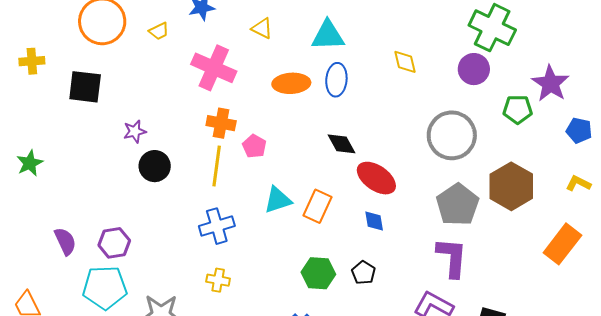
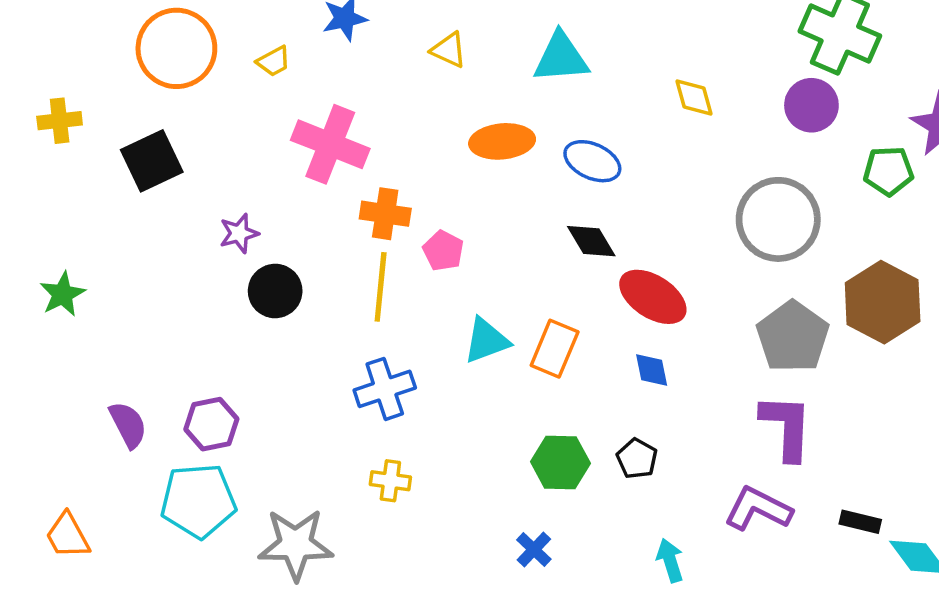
pink cross: (214, 68) -> (330, 144), moved
blue ellipse: (336, 80) -> (592, 161), moved, turned -68
black square: (85, 87) -> (152, 161), turned -30

